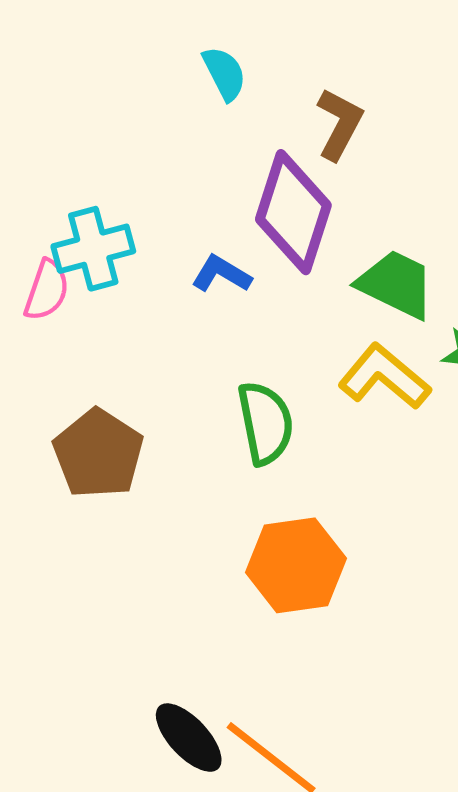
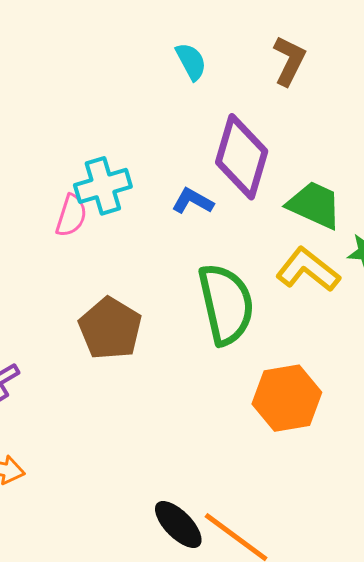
brown L-shape: (339, 124) -> (289, 61), moved
green semicircle: (265, 423) -> (226, 304), size x1.4
orange hexagon: (296, 565) -> (287, 398), moved

